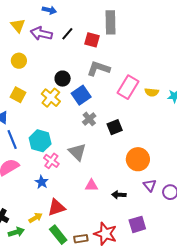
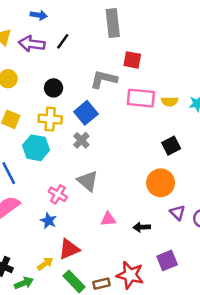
red square: (92, 40) -> (132, 60), moved
black circle: (63, 79) -> (54, 88), moved
pink rectangle: (128, 87) -> (141, 98), turned 70
yellow cross: (51, 98) -> (50, 119), turned -30
gray cross: (89, 119) -> (81, 140), moved
black square: (115, 127) -> (171, 146), moved
cyan hexagon: (40, 141) -> (36, 148), moved

